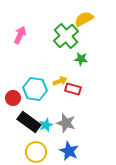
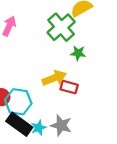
yellow arrow: (60, 81) -> (54, 78), size x1.5
cyan hexagon: (35, 89) -> (18, 102), moved

